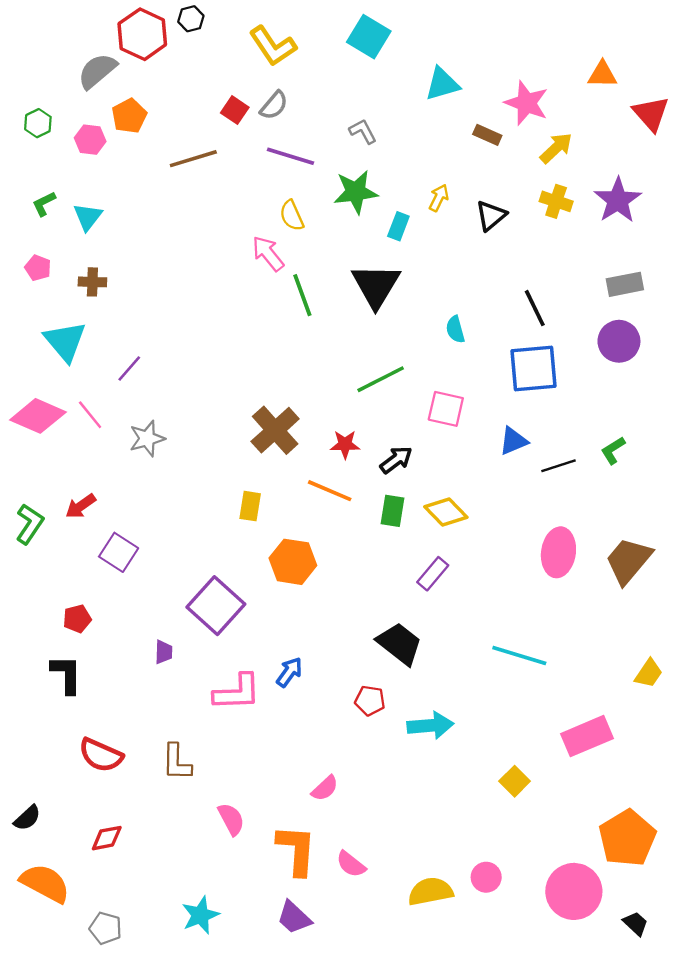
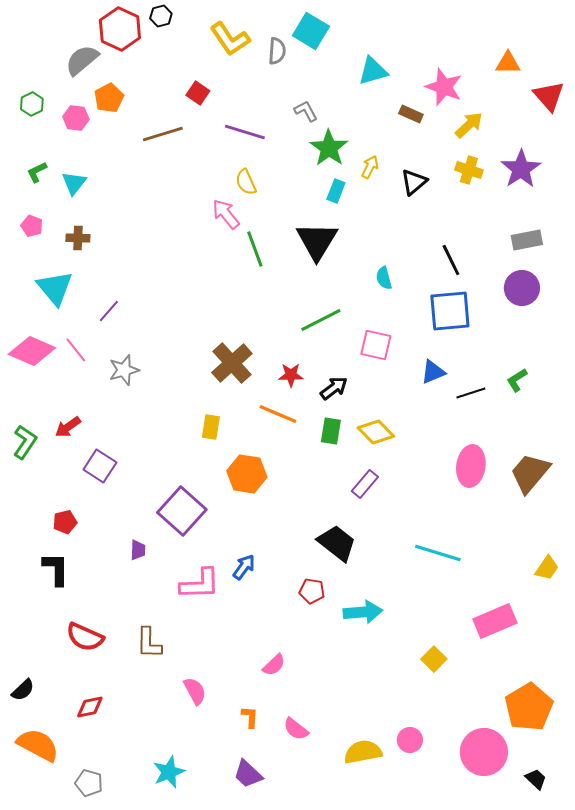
gray semicircle: (274, 105) -> (277, 51), moved, turned -36
green star: (356, 192) -> (329, 148), moved, turned -30
orange L-shape: (296, 850) -> (250, 717), size x0.5

